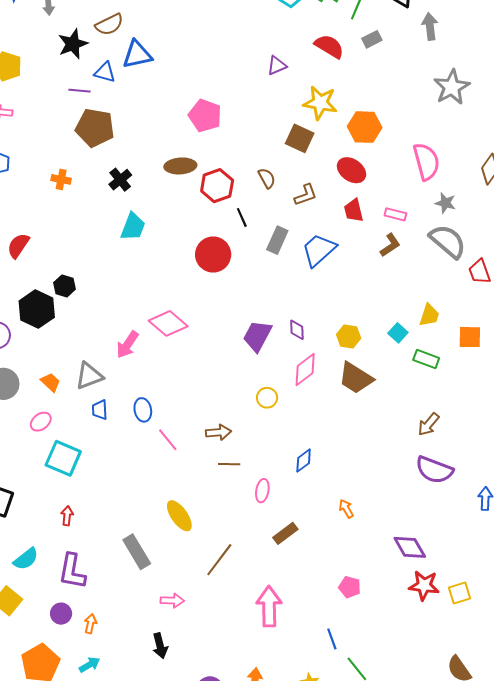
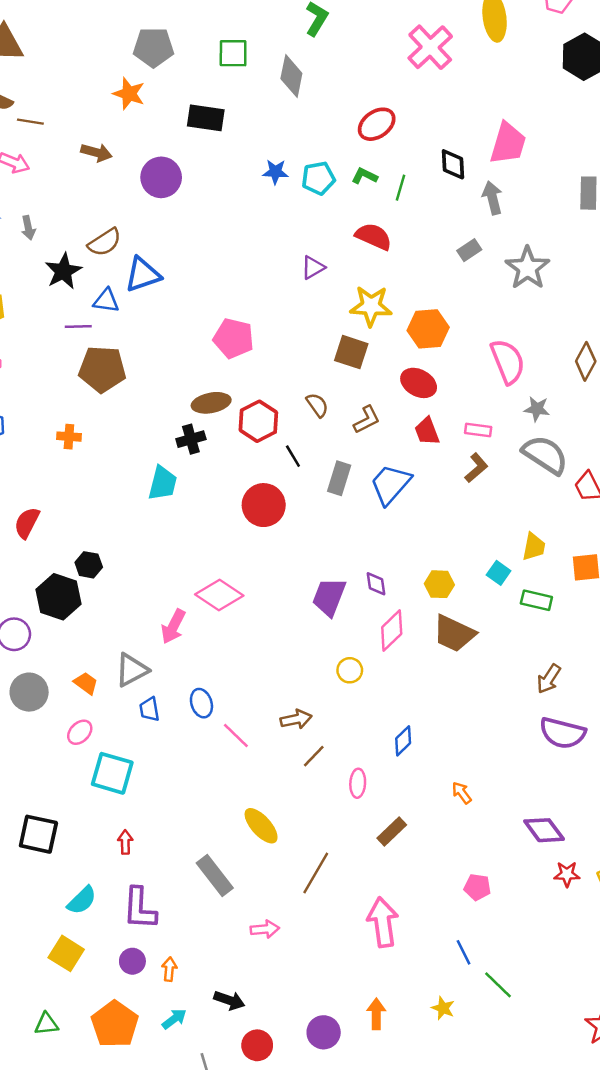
gray rectangle: (372, 39) -> (469, 250), moved
black cross: (120, 180) -> (191, 439), moved, turned 30
brown line: (229, 464) -> (314, 756), turned -40
red star: (424, 585) -> (567, 874), size x0.7
black arrow: (160, 646) -> (229, 1000), moved, turned -50

